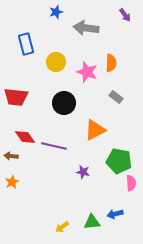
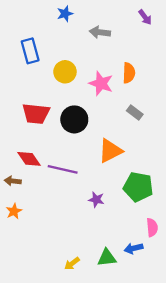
gray arrow: (86, 28) -> (100, 32), size x0.7
red trapezoid: (16, 97) -> (36, 114), moved
pink semicircle: (131, 183) -> (152, 227), moved

